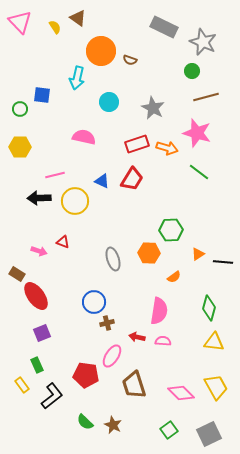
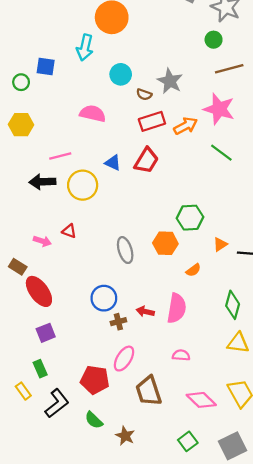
brown semicircle: (130, 60) -> (144, 94), moved
orange arrow: (167, 148) -> (186, 126), turned -45
red arrow: (137, 337) -> (145, 312), moved
pink semicircle: (163, 341) -> (181, 355), moved
green semicircle: (85, 422) -> (94, 420), moved

